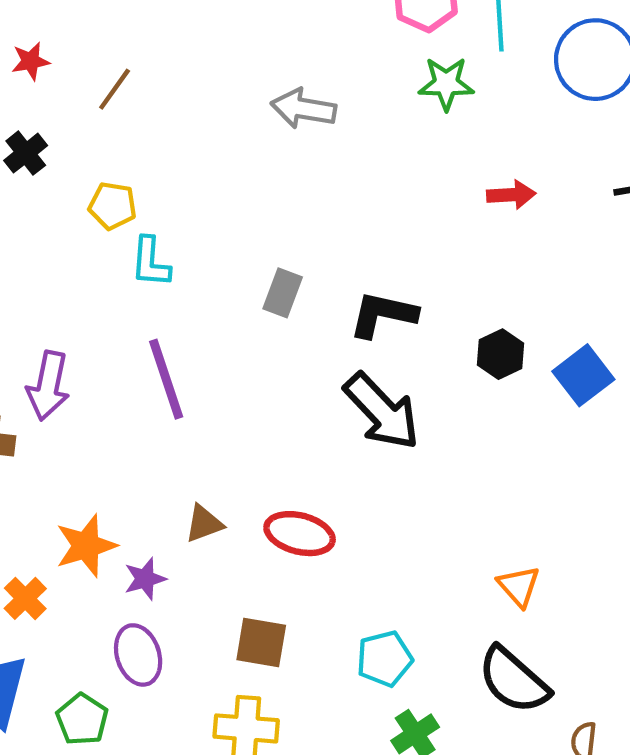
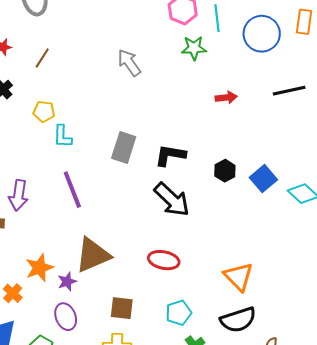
gray arrow: (304, 109) -> (129, 63), turned 48
gray rectangle: (283, 293) -> (124, 148), size x1.4
brown triangle: (204, 524) -> (93, 255), size x2.0
red ellipse: (300, 534) -> (164, 260), moved
orange triangle: (519, 586) -> (238, 277), size x1.5
black semicircle: (514, 680) -> (238, 320), turned -57

